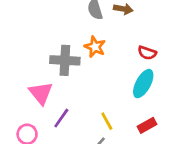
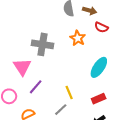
orange star: (95, 47) -> (78, 38), moved
red semicircle: (147, 53) -> (101, 27), moved

